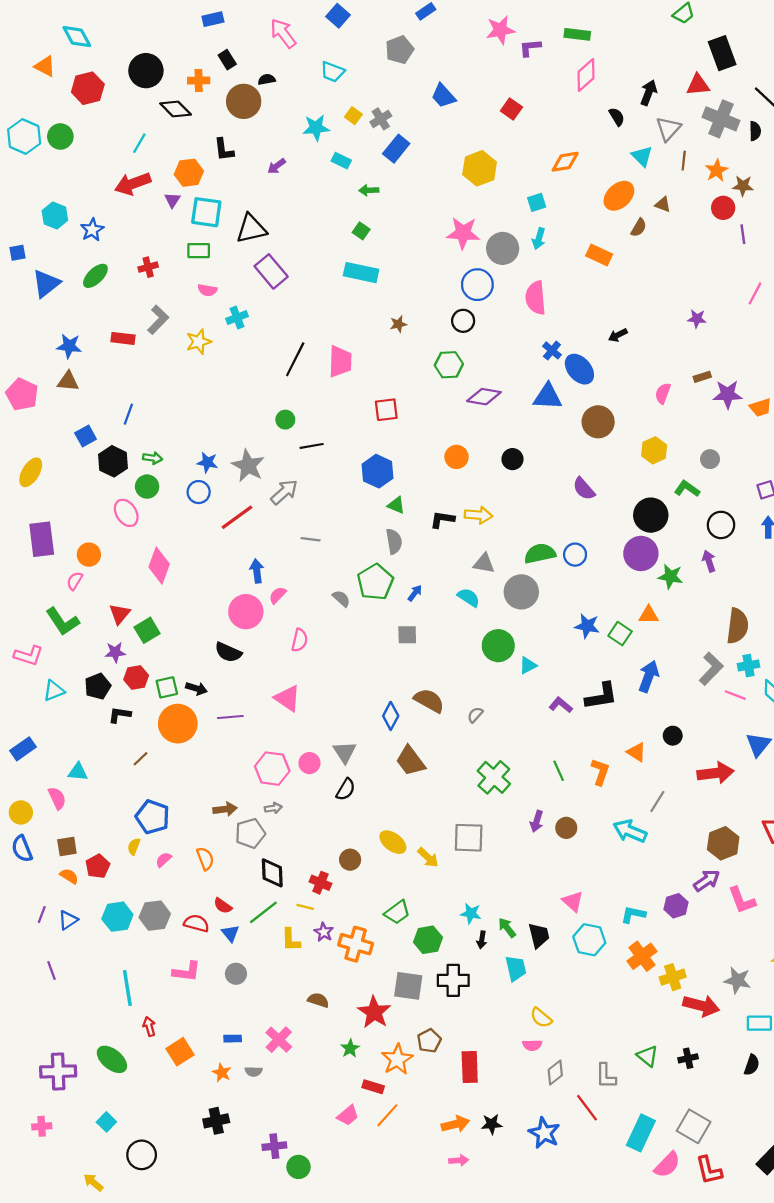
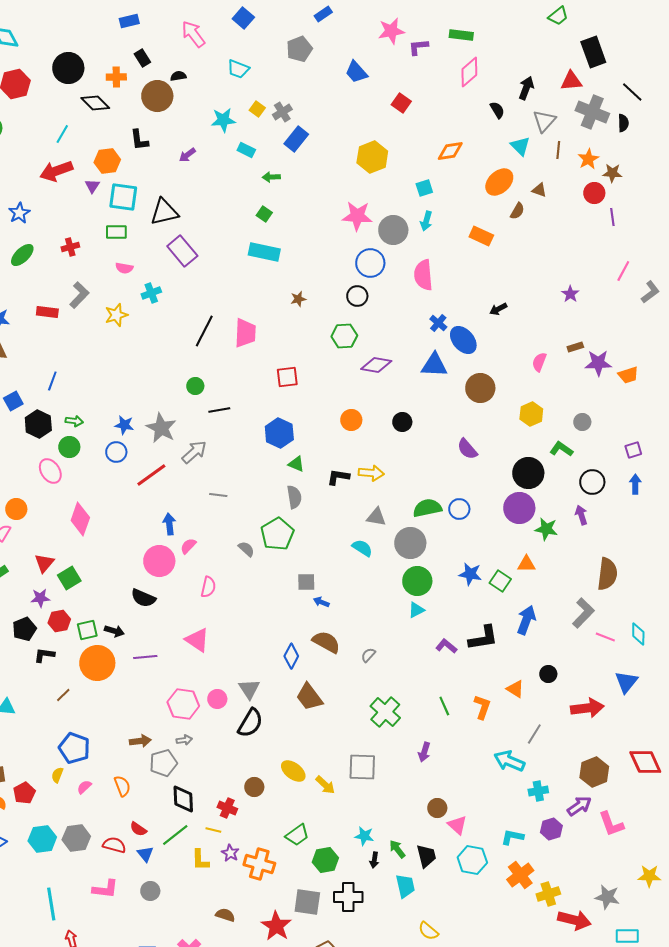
blue trapezoid: (443, 96) -> (356, 72), moved
purple star: (697, 319) -> (570, 294), turned 30
blue arrow: (415, 593) -> (321, 602), moved, turned -105
green circle: (498, 646) -> (417, 581), moved
cyan cross: (748, 665) -> (538, 791), moved
black semicircle: (346, 789) -> (250, 723), size x1.4
brown circle: (566, 828) -> (437, 808), moved

